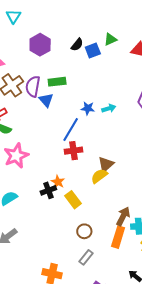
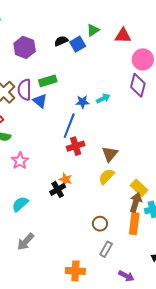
black semicircle: (77, 45) -> (61, 41), turned -144
pink star: (16, 156) -> (20, 161), size x0.7
yellow semicircle: (99, 176) -> (106, 177), moved
yellow rectangle: (73, 200) -> (139, 188), moved

